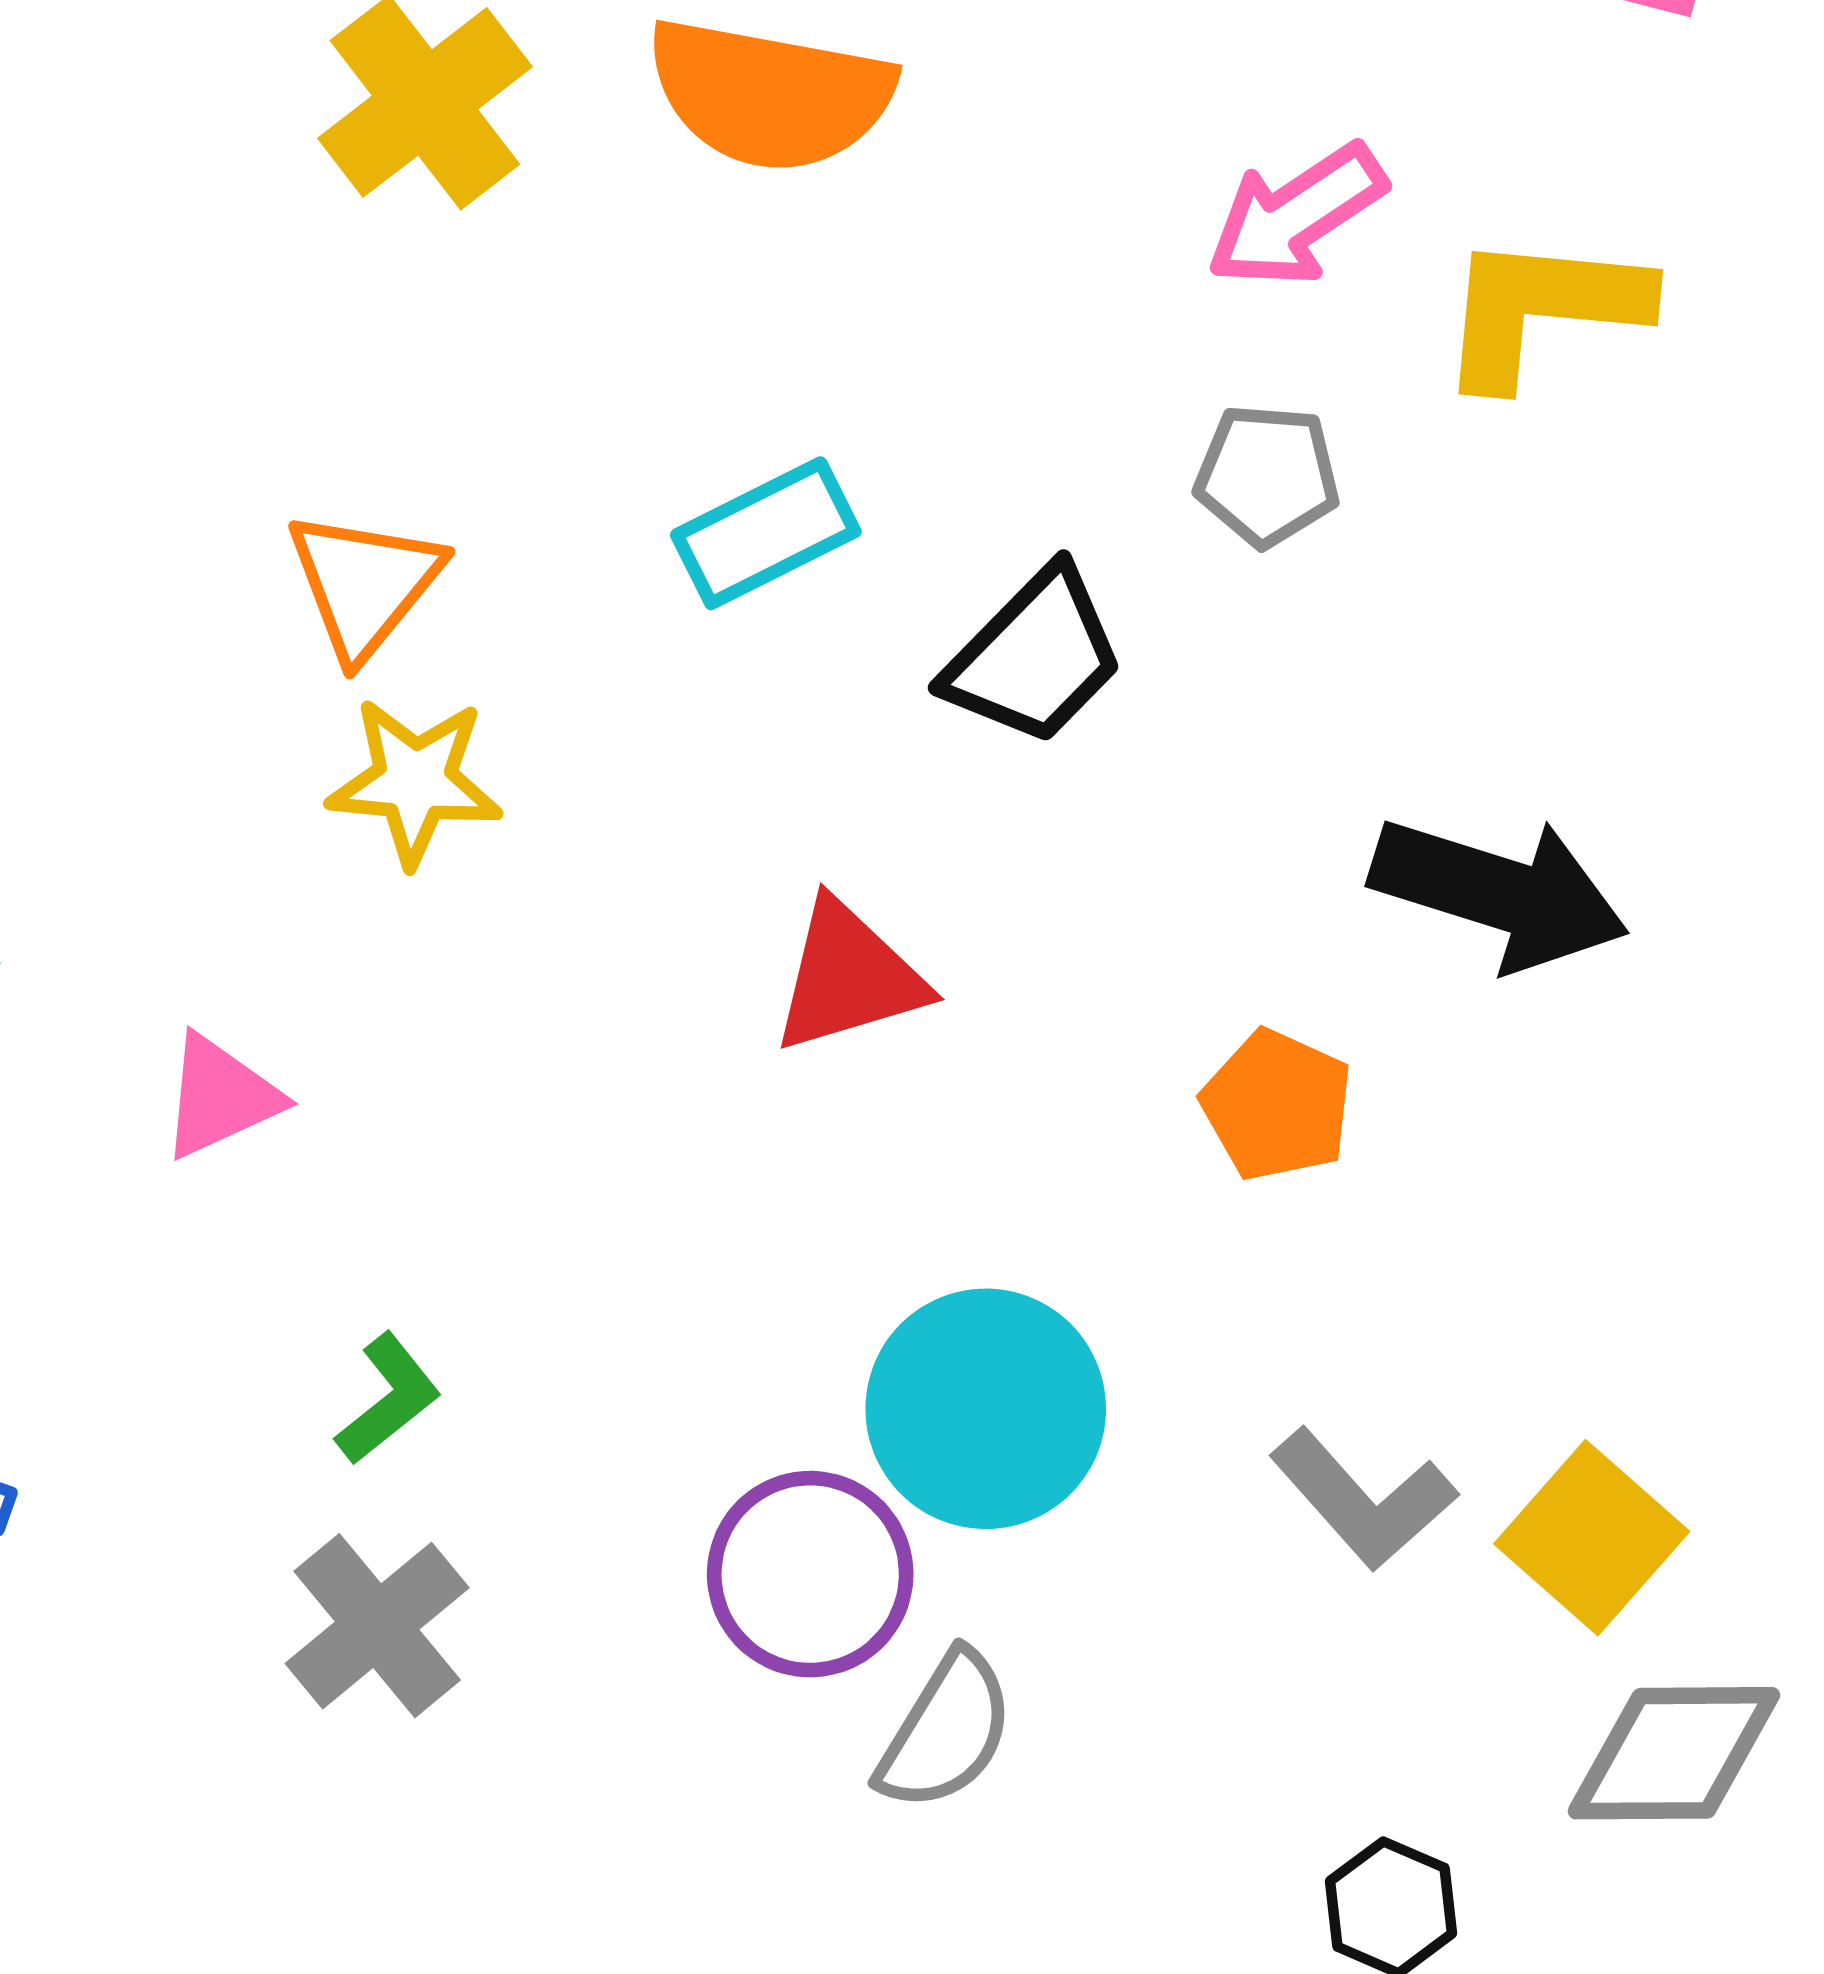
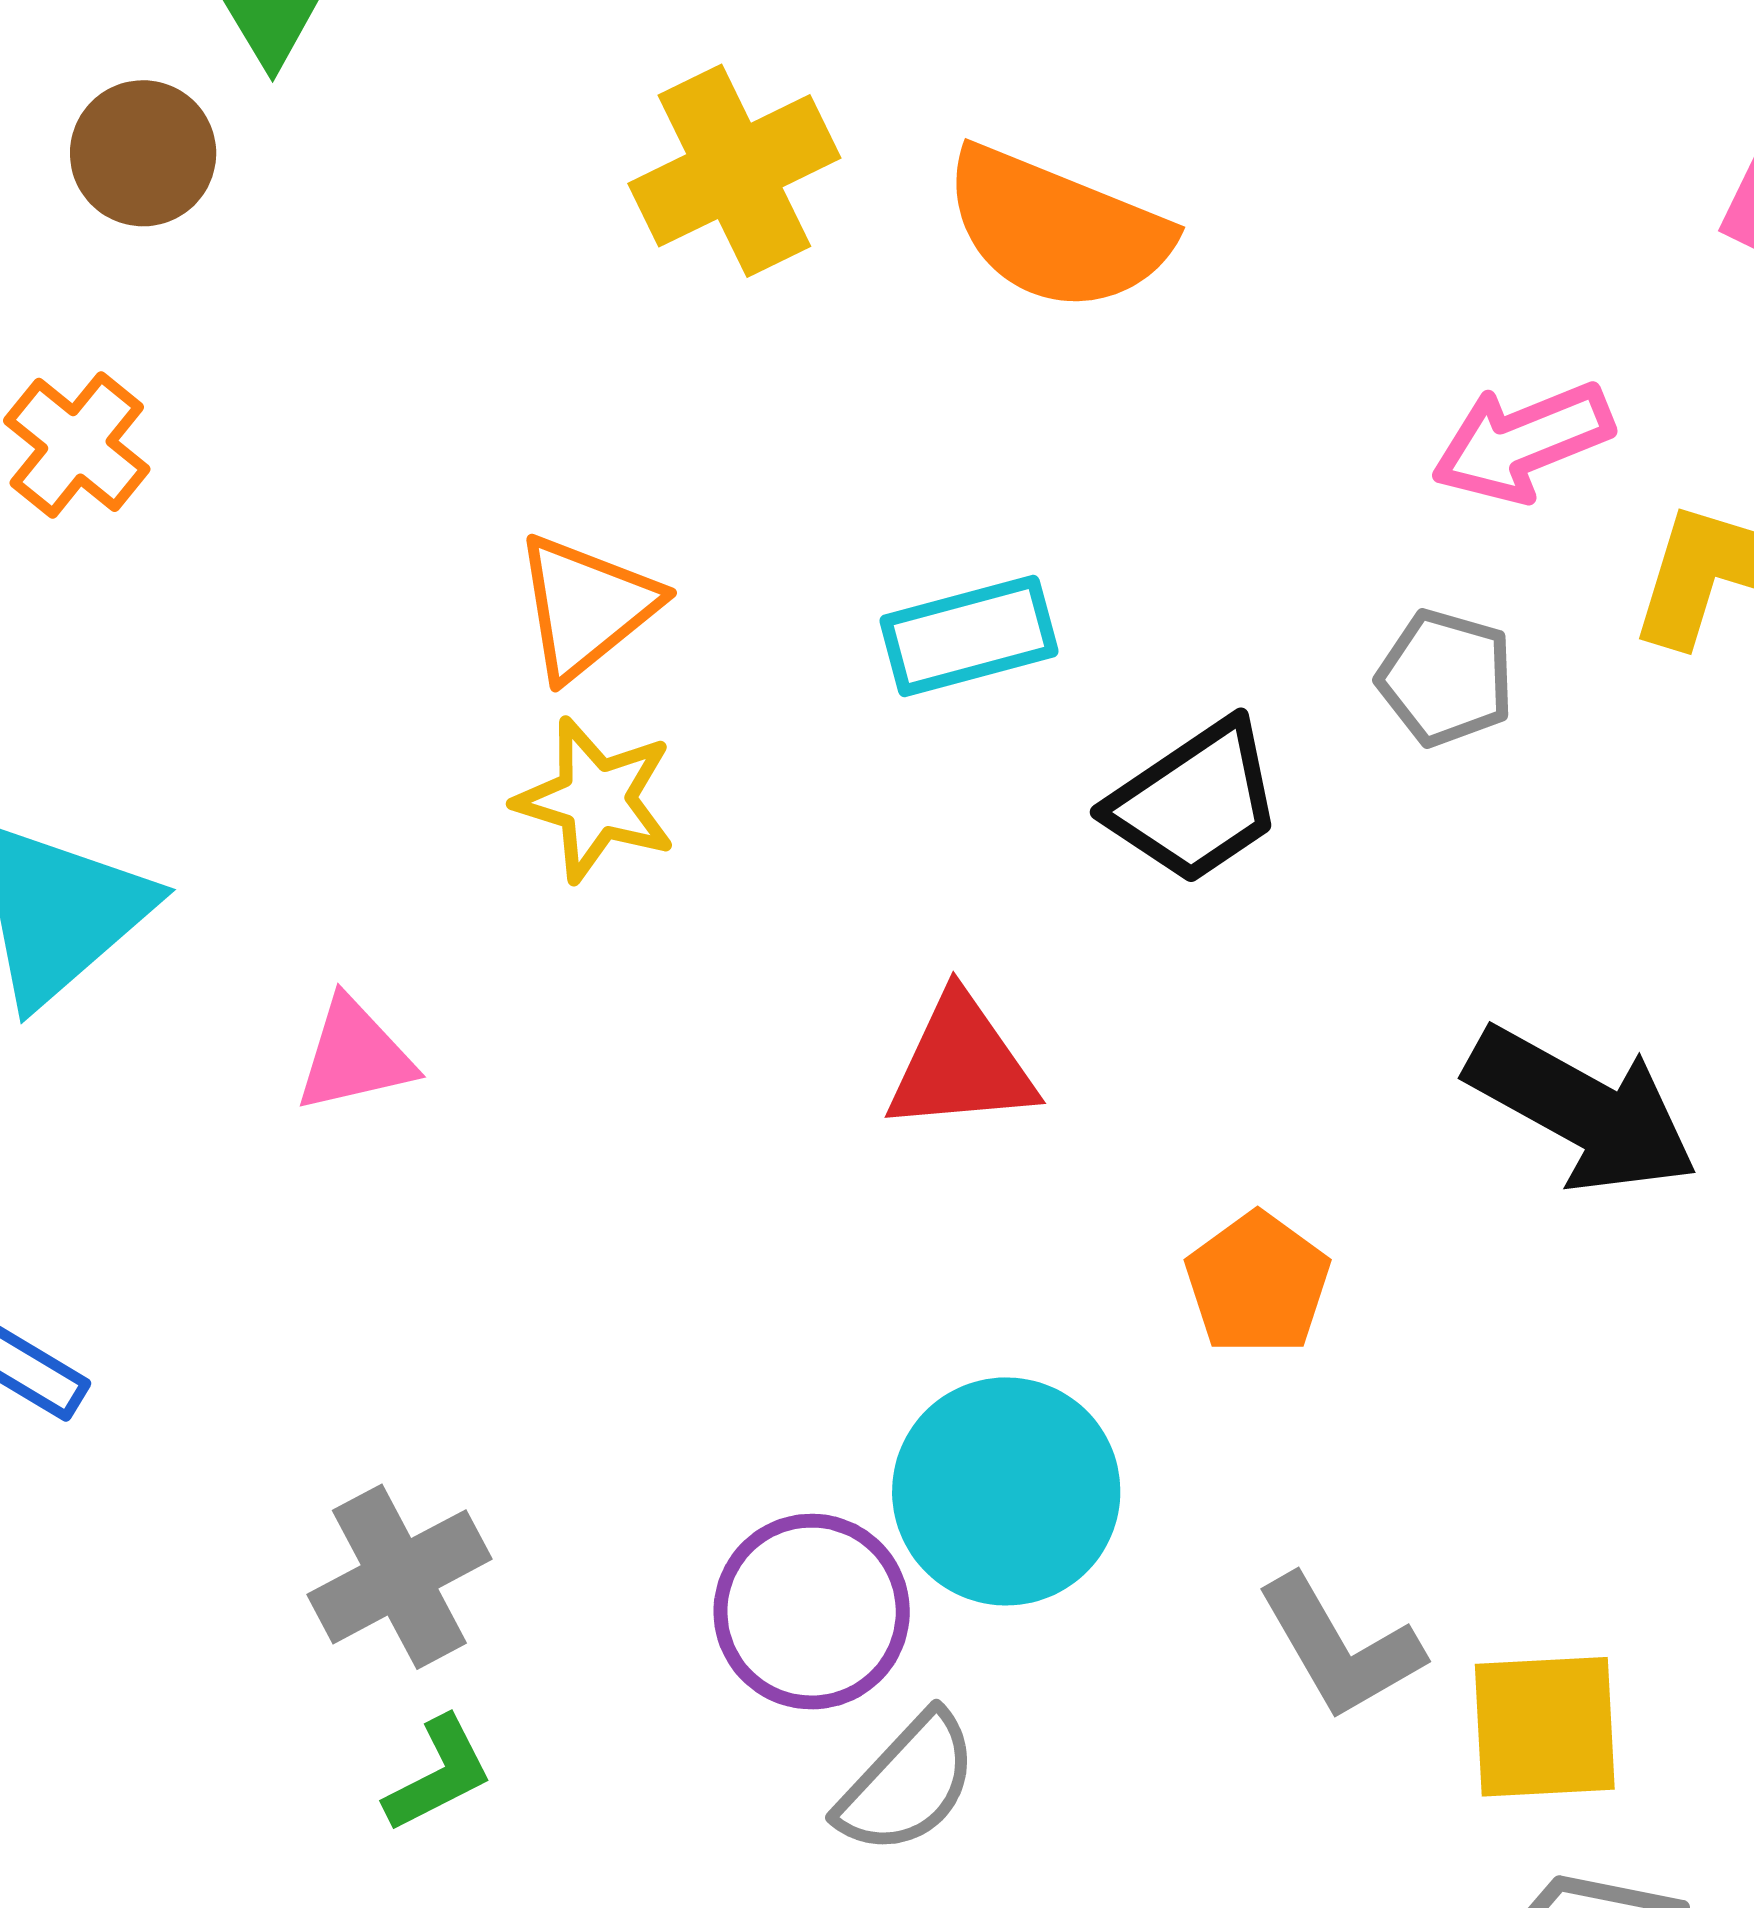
orange pentagon: (1277, 1105) -> (1258, 1283), moved
green L-shape: (388, 1399) -> (438, 1774), moved
yellow square: (1592, 1538) -> (1545, 1727), turned 34

